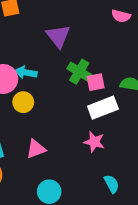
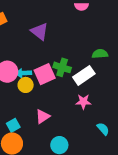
green cross: (79, 72) -> (62, 67), moved
cyan arrow: (26, 73) -> (23, 73), moved
pink square: (96, 82) -> (45, 74), moved, size x1.5

